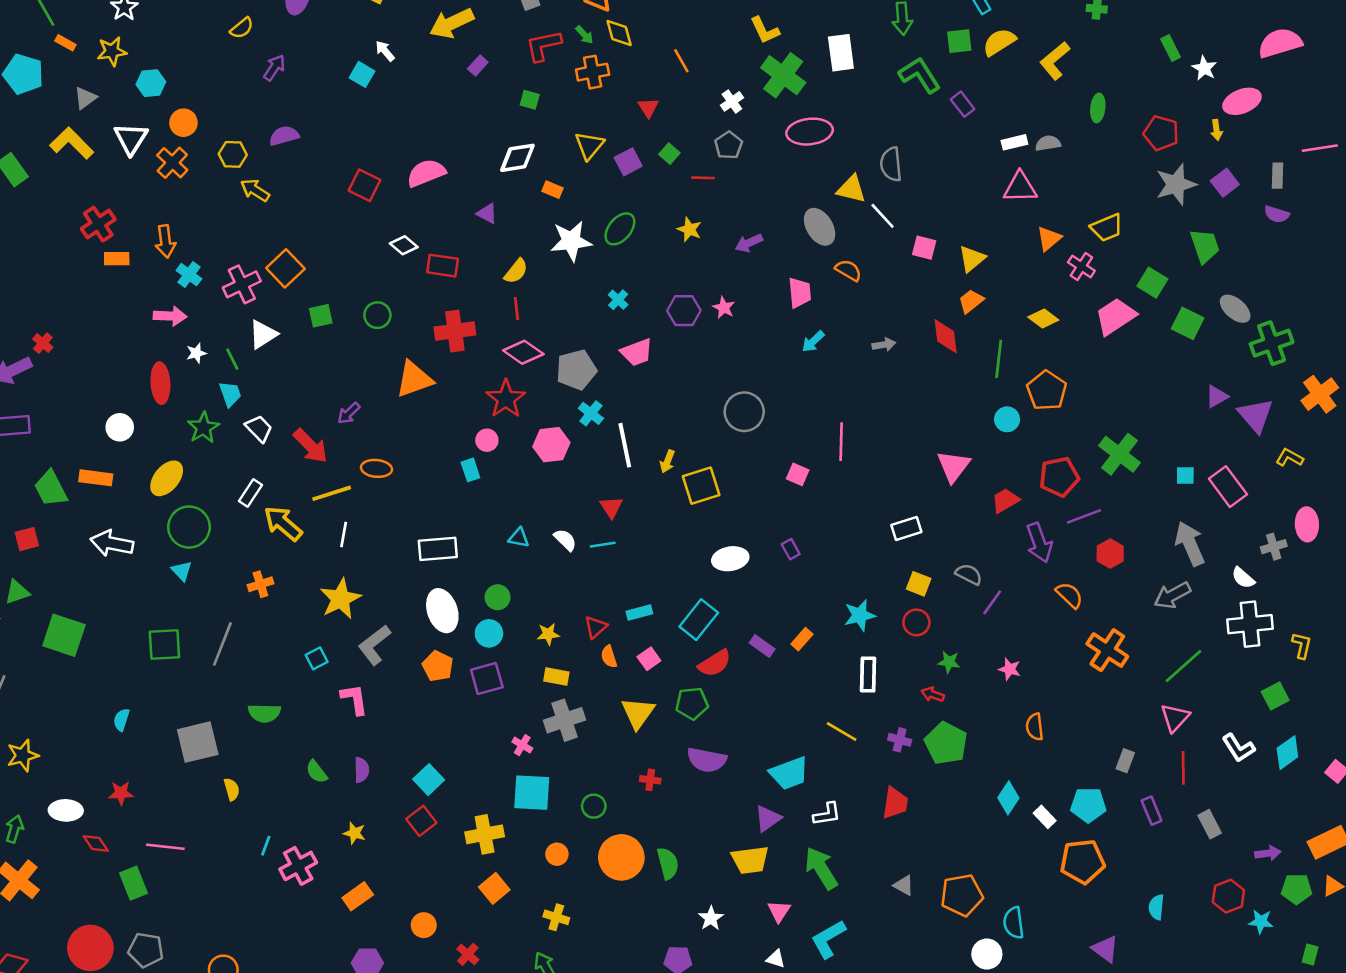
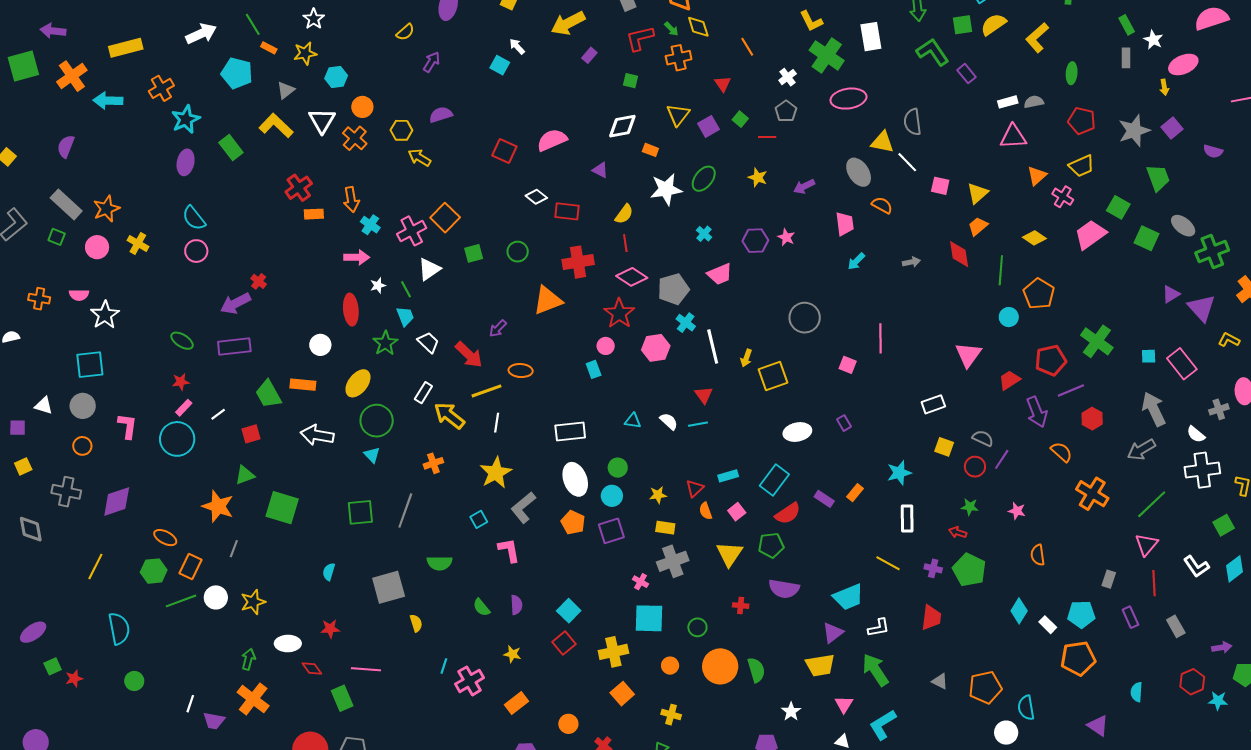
red pentagon: (1161, 133) -> (1082, 121), moved
gray rectangle: (1278, 176) -> (1126, 58), moved
red circle: (916, 622) -> (975, 467), moved

